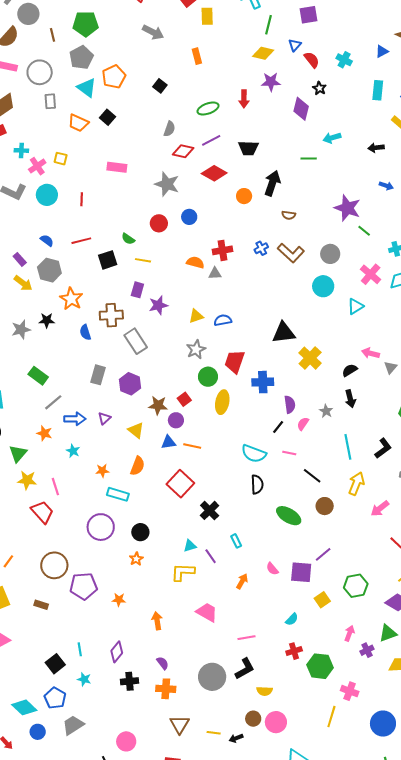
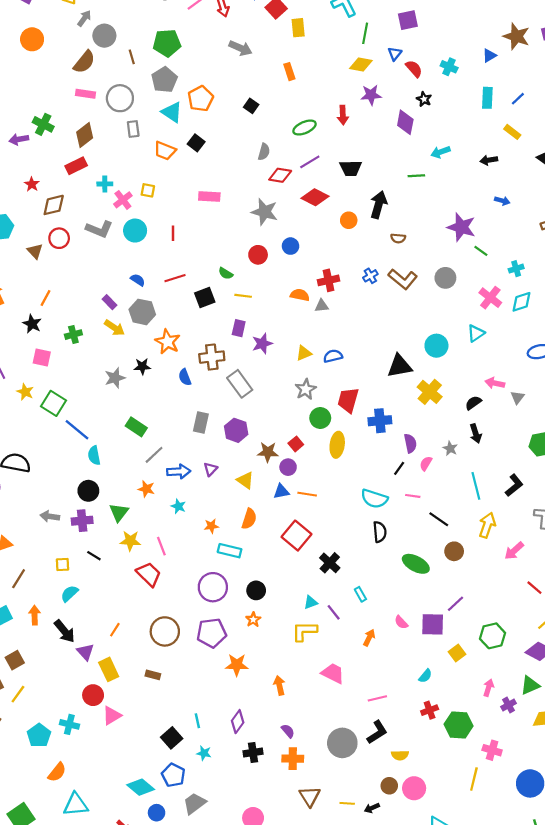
cyan circle: (323, 286) -> (436, 346), moved
purple pentagon: (83, 586) -> (212, 633), moved
orange star: (119, 600) -> (237, 665), size x1.5

